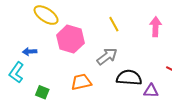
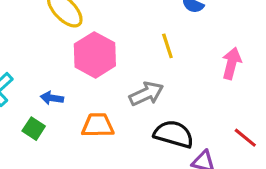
blue arrow: (30, 52) -> (52, 98), moved

